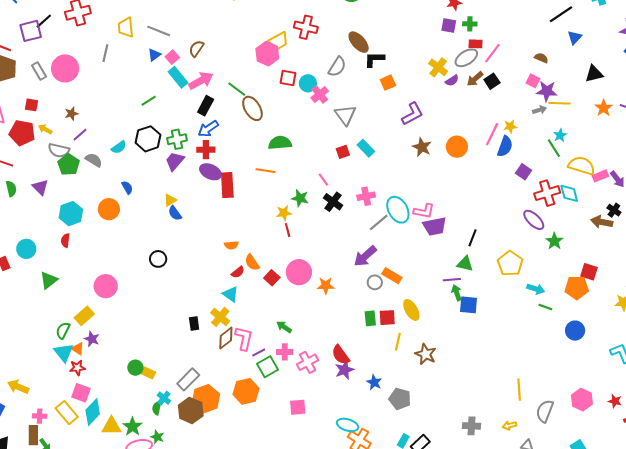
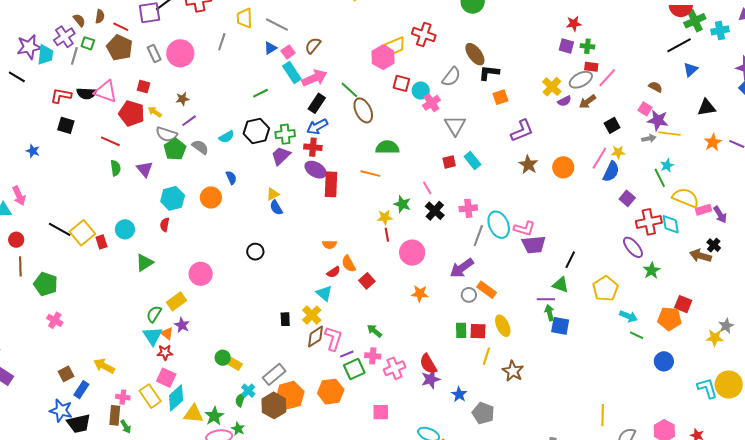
black square: (492, 81) -> (612, 125), moved
gray line: (379, 222) -> (478, 236), turned -35
pink circle: (299, 272) -> (412, 253), moved

